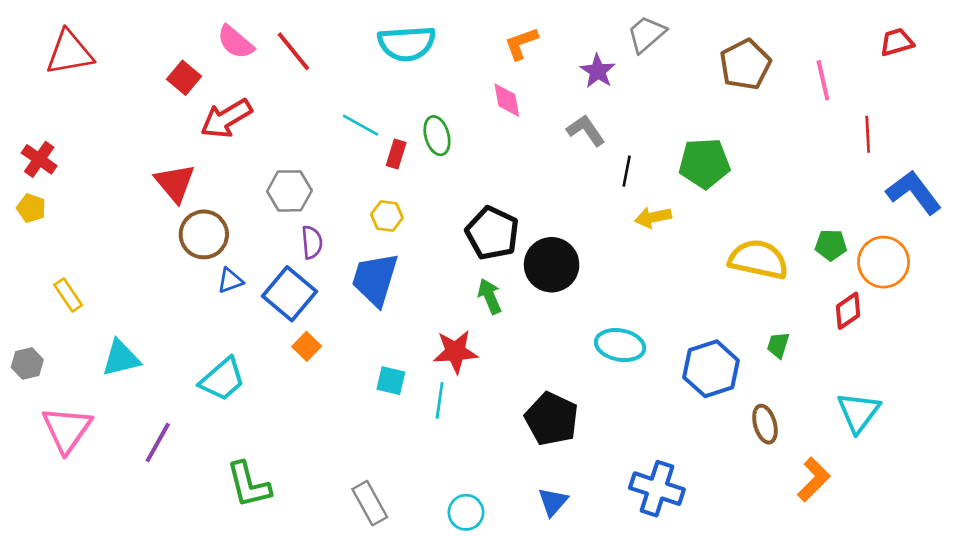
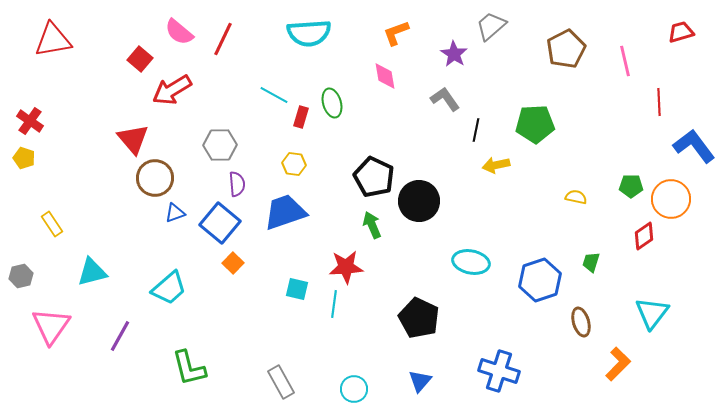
red line: (293, 51) -> (223, 39), turned 64
yellow semicircle: (758, 259) -> (576, 197), size x0.5
blue trapezoid: (375, 279) -> (285, 212), turned 54

